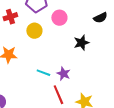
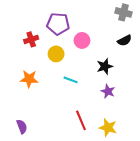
cyan line: (43, 73) -> (71, 80), moved
purple star: (63, 74) -> (108, 91), moved

